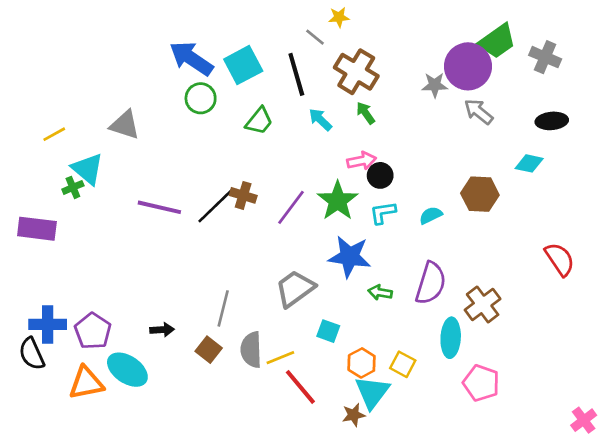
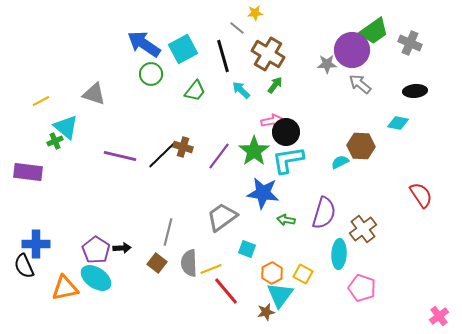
green arrow: (366, 113) -> (275, 85), turned 72
black circle: (380, 175) -> (286, 132), size x1.4
cyan L-shape: (383, 213) -> (288, 160), size x1.6
cyan semicircle: (431, 215) -> (340, 162), moved
purple pentagon: (93, 331) -> (96, 250), moved

